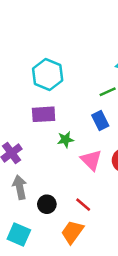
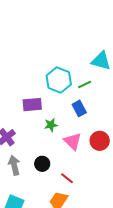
cyan hexagon: (48, 75) -> (59, 80), moved
black circle: (47, 204) -> (42, 164), moved

